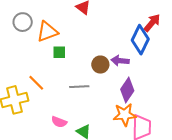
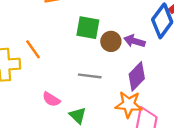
green square: (59, 52) -> (88, 28), moved, size x1.5
gray line: (79, 87) -> (90, 76), moved

